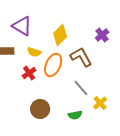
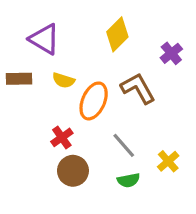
yellow diamond: (60, 35) -> (117, 34), moved
red cross: (29, 73) -> (62, 137), moved
gray line: (81, 88) -> (124, 145), moved

